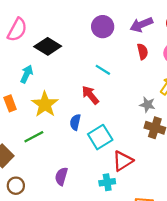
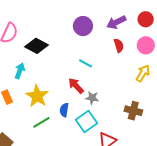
gray star: (147, 105) -> (92, 98), moved
green line: (34, 137) -> (41, 122), moved

